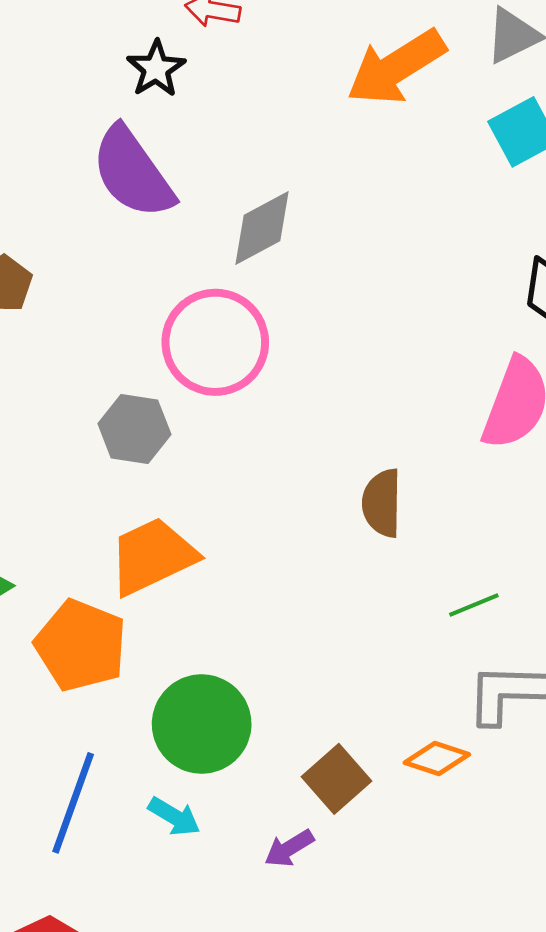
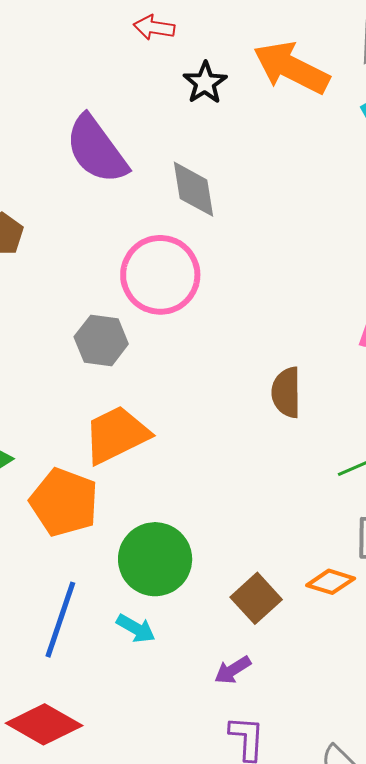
orange arrow: (396, 67) -> (291, 68), turned 60
black star: (156, 69) -> (205, 83), moved
gray diamond: (262, 228) -> (193, 189), turned -70
purple arrow: (289, 848) -> (233, 670), moved

